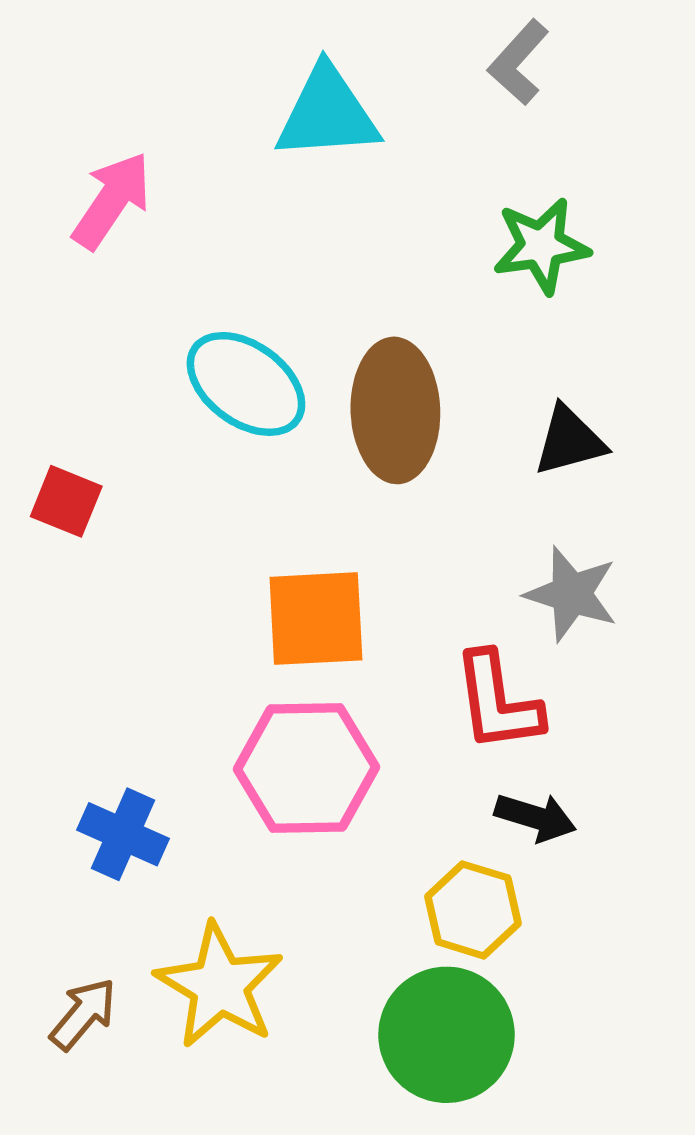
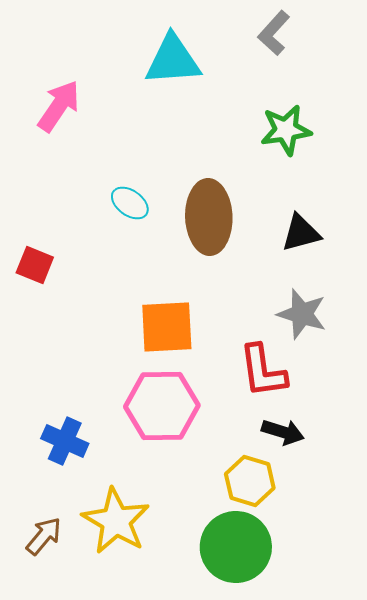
cyan ellipse: (246, 384) -> (130, 203), size x0.6

